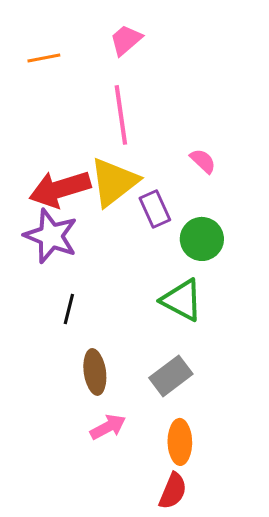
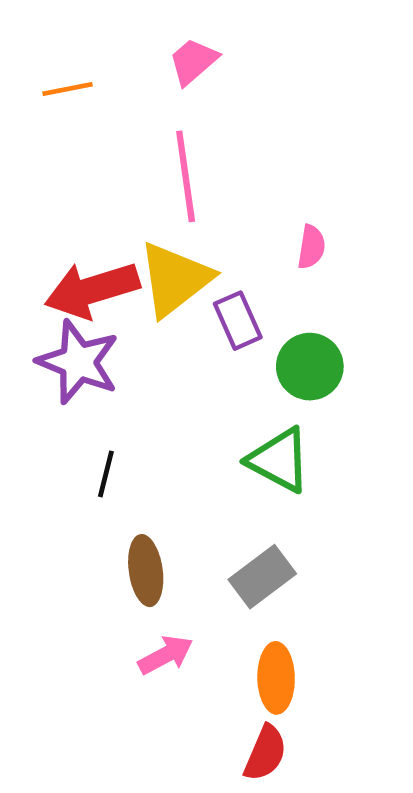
pink semicircle: (203, 161) -> (311, 247), turned 56

